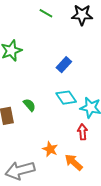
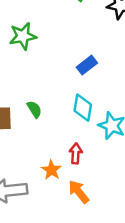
cyan diamond: (66, 98) -> (83, 108), turned 35
red arrow: (83, 132) -> (76, 154), moved

